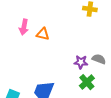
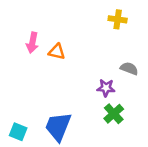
gray semicircle: (99, 59) -> (129, 68), moved

